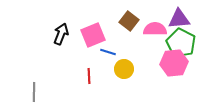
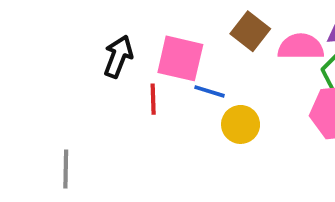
pink square: (93, 35) -> (180, 58), turned 35
red line: (89, 76) -> (153, 99), moved

